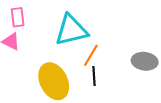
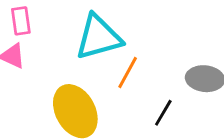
black line: (94, 76) -> (163, 113), moved, turned 36

